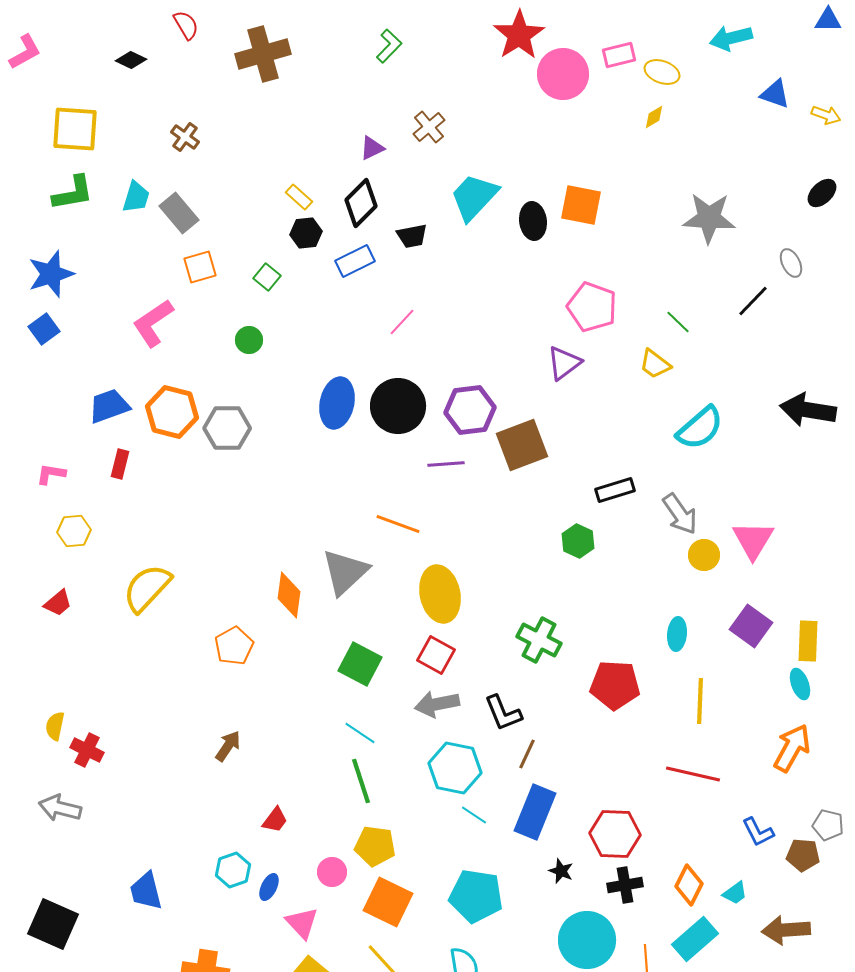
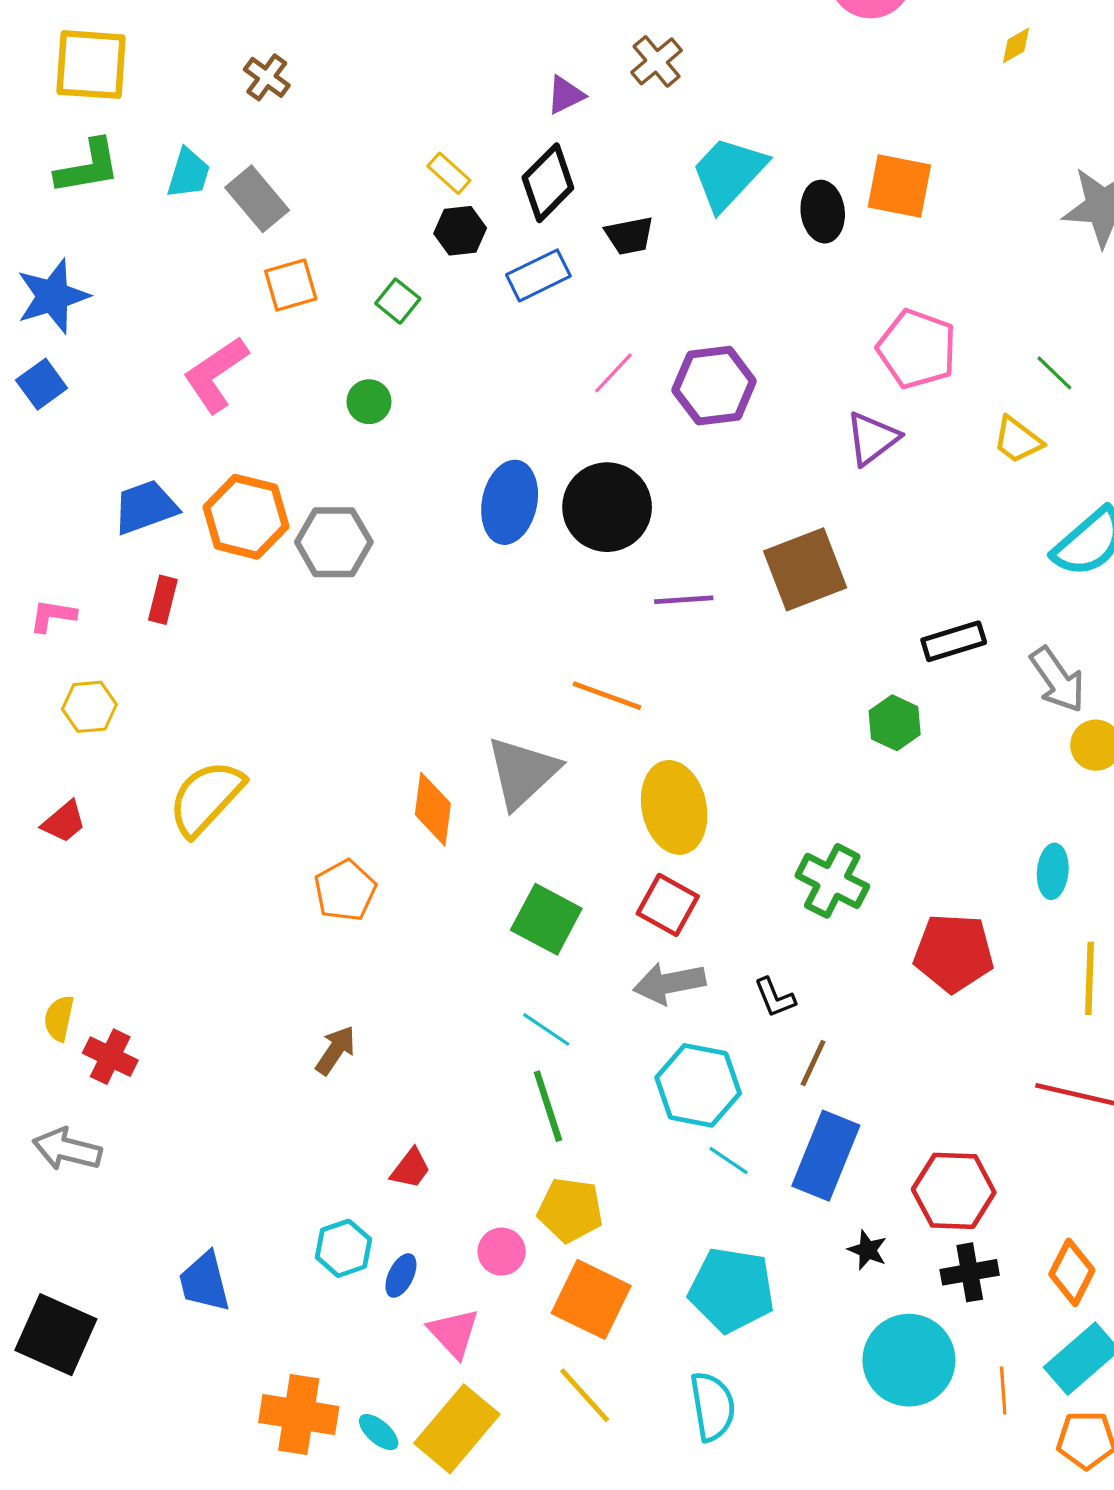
purple hexagon: (470, 410) -> (714, 386), moved
black L-shape: (503, 713) -> (775, 998), size x0.7

